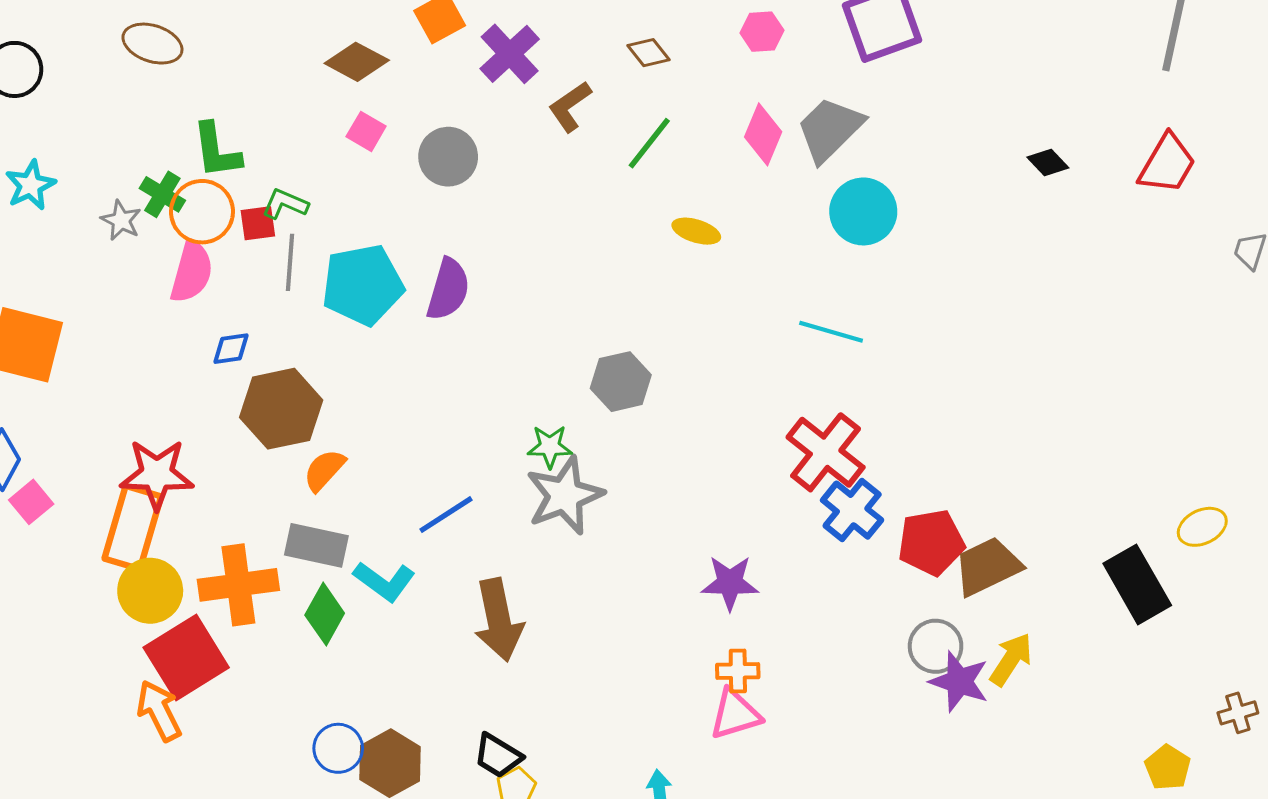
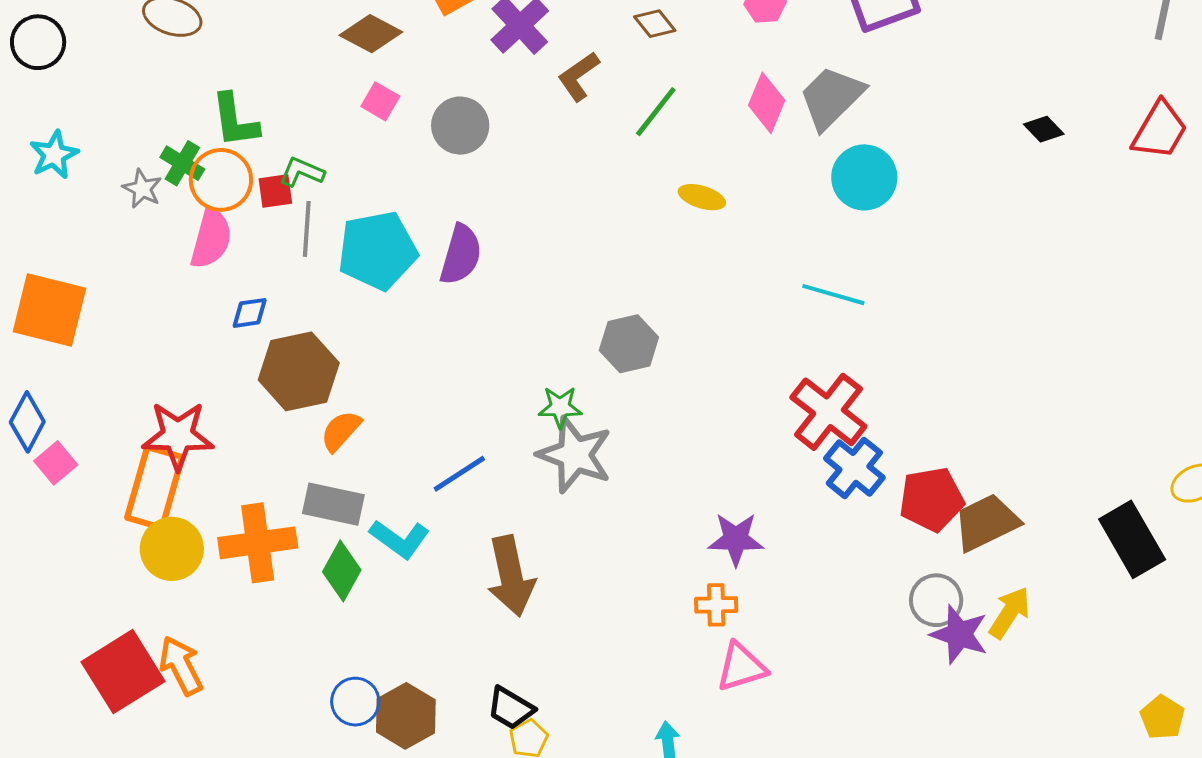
gray star: (565, 495) -> (575, 455), turned -30
red square: (186, 657) -> (123, 672), moved
orange cross: (738, 671) -> (716, 605), moved

